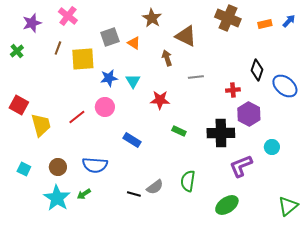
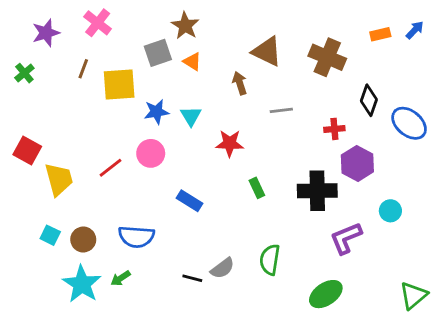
brown star: (152, 18) -> (185, 26), moved
brown cross: (228, 18) -> (327, 57), moved
green rectangle: (179, 131) -> (257, 188), turned 40
cyan square: (24, 169) -> (50, 235), moved

